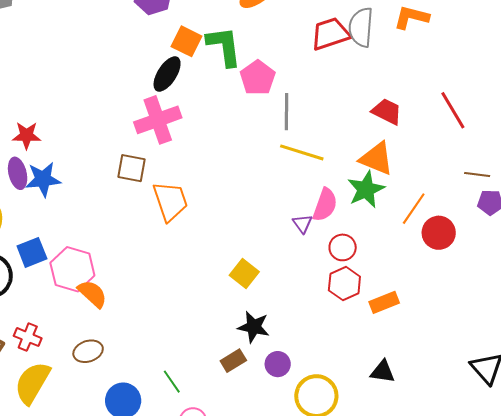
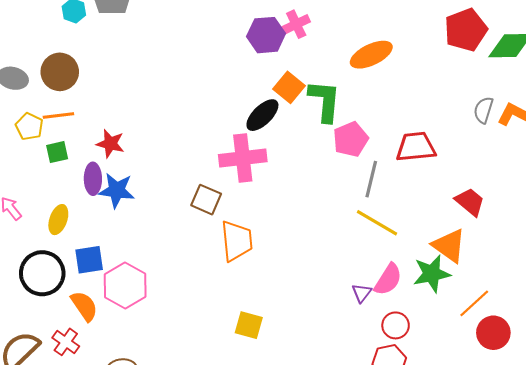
gray semicircle: (361, 27) -> (483, 110), moved, size x0.7
red trapezoid: (330, 34) -> (416, 147), moved
yellow square: (244, 273) -> (249, 325), moved, turned -36
orange semicircle: (92, 294) -> (84, 306), moved

